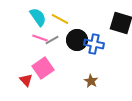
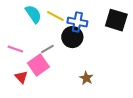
pink line: (40, 38) -> (15, 49), moved
gray line: (52, 40) -> (47, 49), moved
blue cross: (94, 44) -> (77, 22), moved

